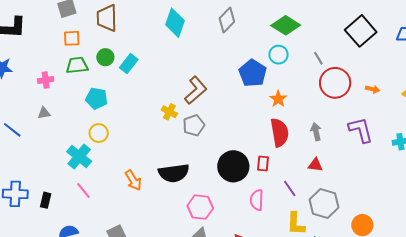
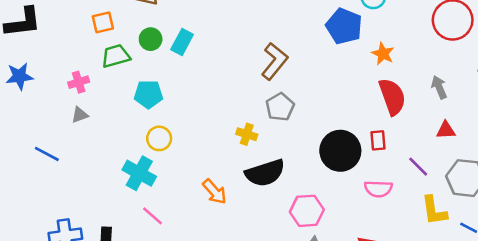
yellow cross: (169, 112) -> (247, 134), moved
gray triangle: (44, 113) -> (80, 115), moved
pink semicircle: (257, 200) -> (378, 189), turned -80

